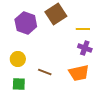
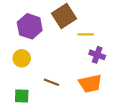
yellow line: (83, 29) -> (86, 34), moved
yellow circle: (18, 59) -> (22, 58), moved

